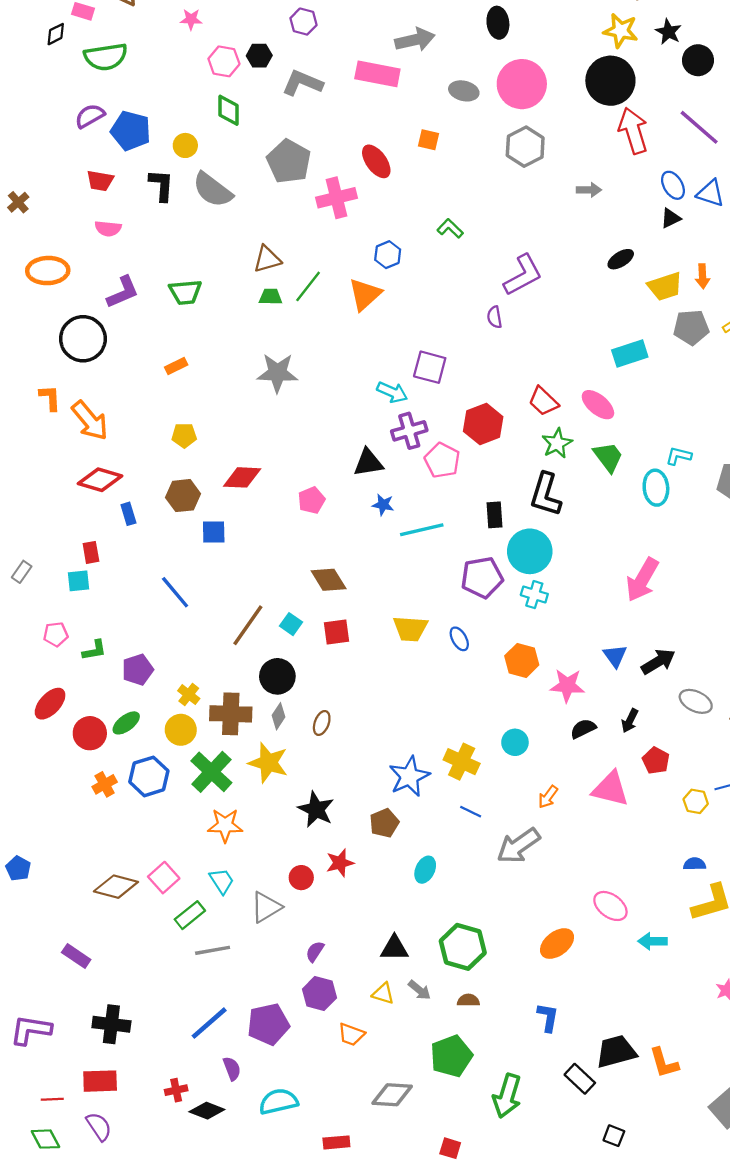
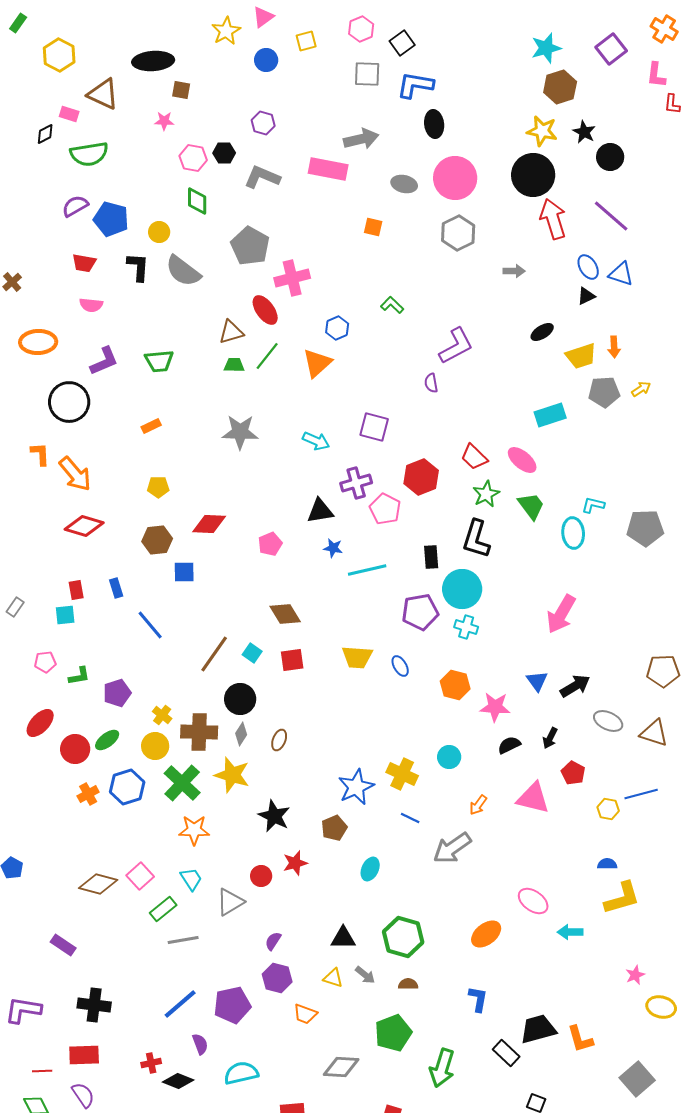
red ellipse: (376, 161) -> (265, 310), moved
cyan arrow: (392, 392) -> (316, 441), moved
blue rectangle: (128, 514) -> (116, 588), moved

